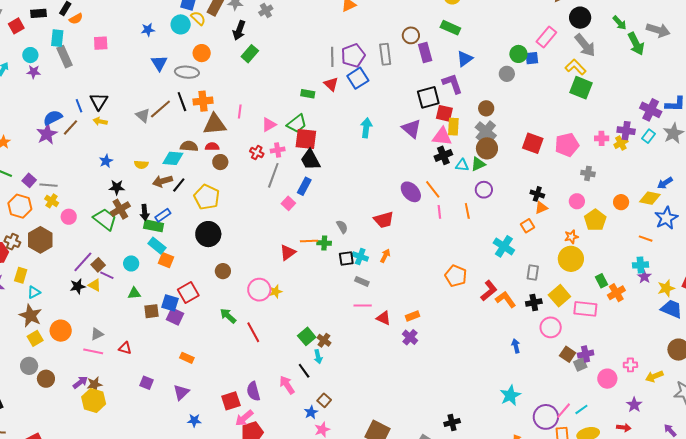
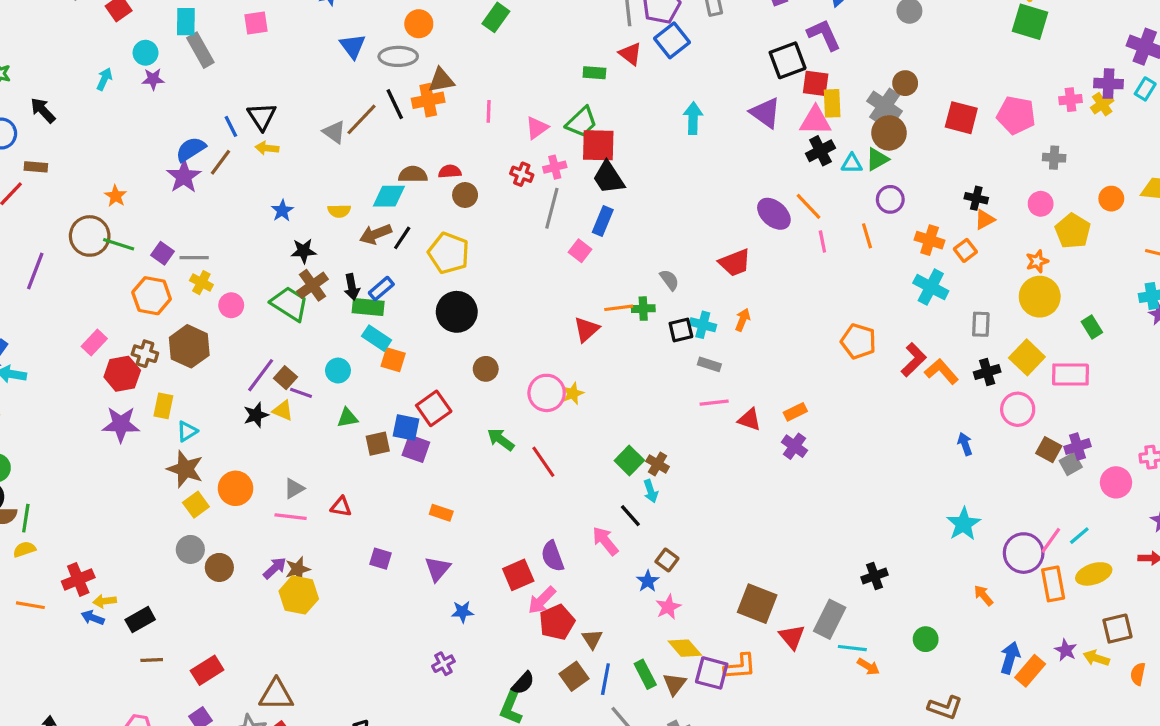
brown circle: (486, 108) -> (905, 83), moved
brown triangle: (215, 124) -> (441, 80), moved, size x0.7
pink pentagon: (567, 145) -> (1016, 115), turned 30
orange cross: (616, 293) -> (930, 240), moved, turned -36

